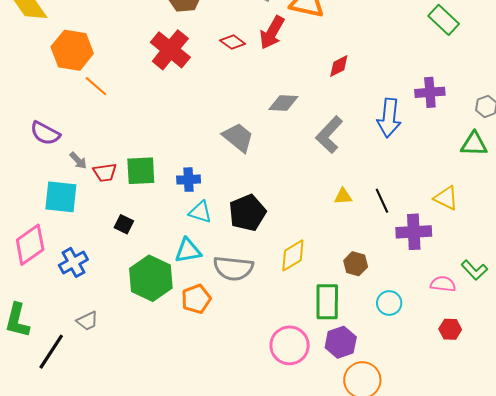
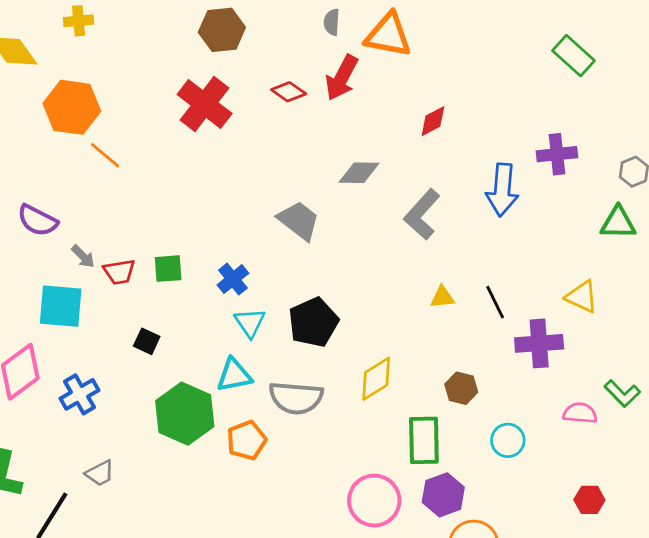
green square: (141, 171) -> (168, 269), size x0.7
blue cross: (189, 180) -> (233, 279), turned -35
cyan triangle: (200, 212) -> (250, 323), turned 40
red hexagon: (450, 329) -> (589, 500), moved

